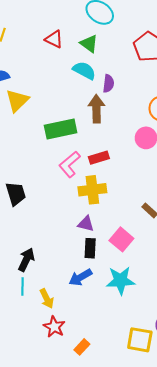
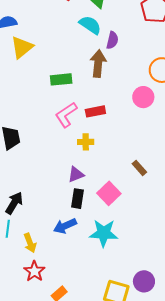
green rectangle: (61, 129) -> (61, 79), size x0.7
yellow cross: (92, 190) -> (86, 142), size x0.6
purple triangle: (86, 224) -> (76, 174), turned -42

